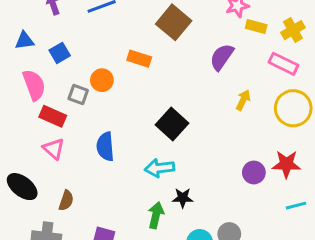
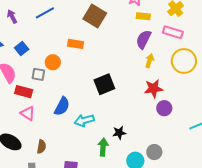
yellow rectangle: (256, 27) -> (143, 16), moved
purple semicircle: (222, 57) -> (143, 39), moved
black square: (172, 124) -> (104, 84), turned 35
blue semicircle: (105, 147) -> (62, 106), turned -138
red star: (286, 164) -> (153, 89), moved
cyan arrow: (160, 168) -> (84, 120), moved

